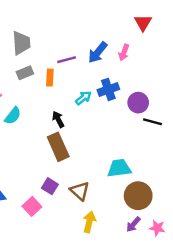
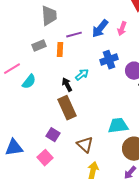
gray trapezoid: (21, 43) -> (49, 16), moved
cyan arrow: (83, 98) -> (82, 75), moved
purple square: (50, 186) -> (53, 135), moved

